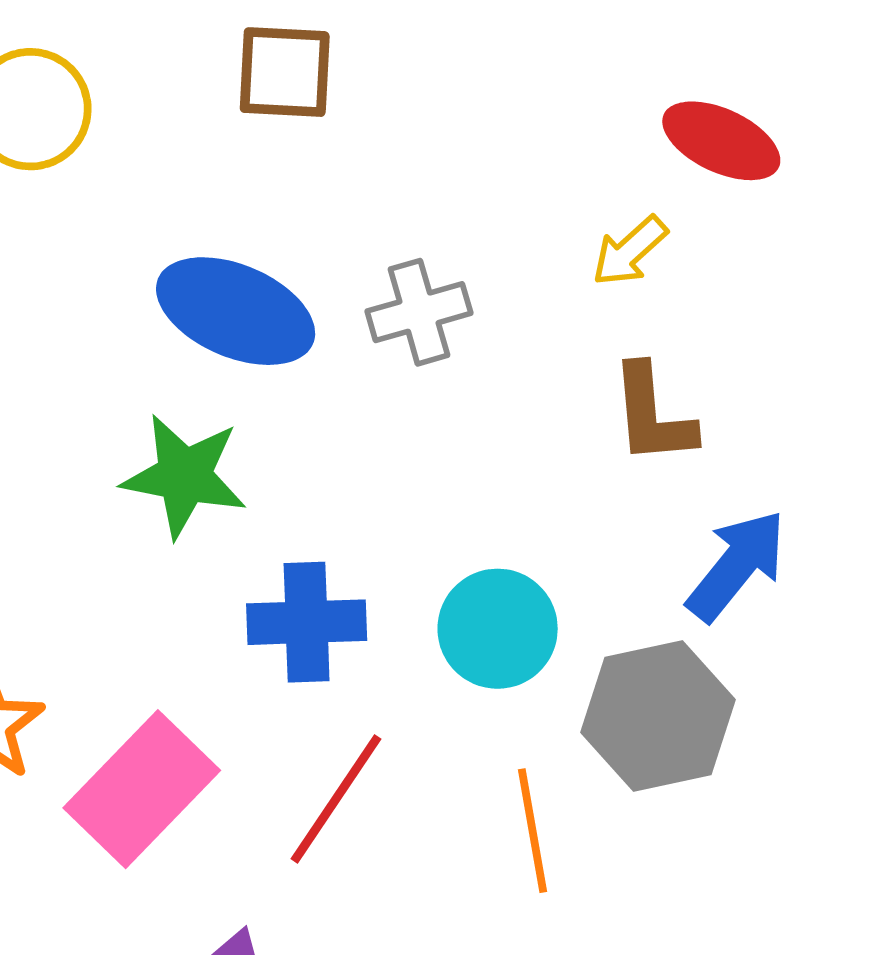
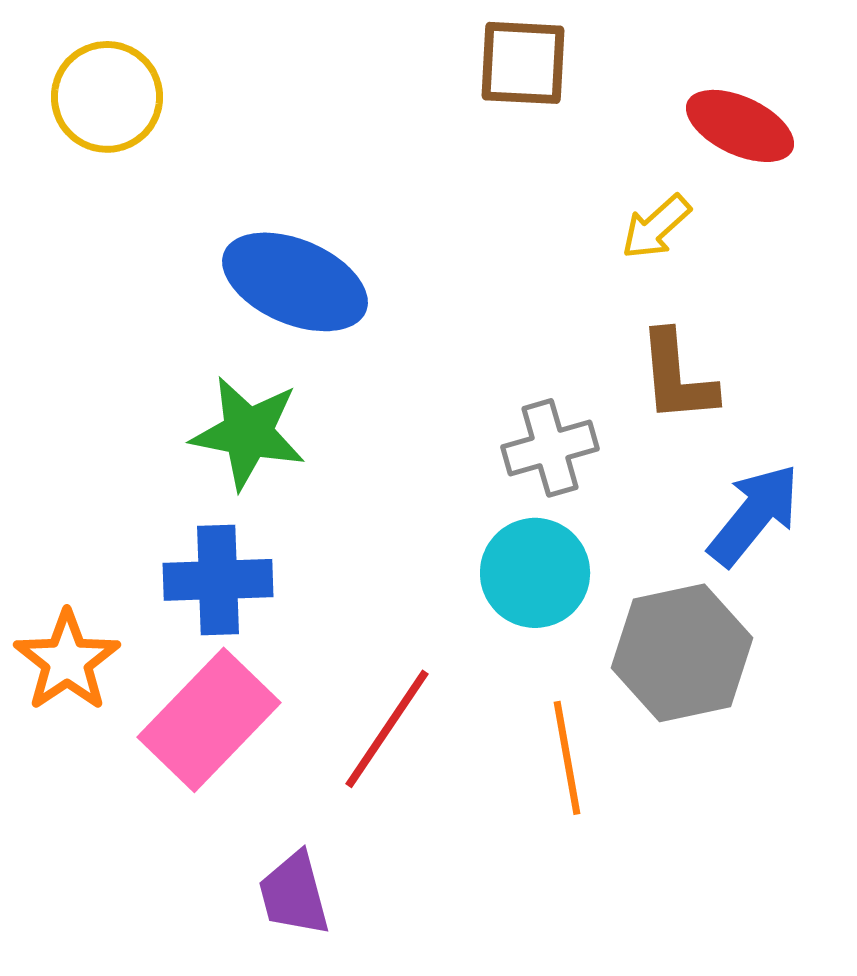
brown square: (285, 72) -> (523, 63), moved
gray cross: (419, 312) -> (550, 448), moved
blue cross: (307, 622) -> (218, 580), moved

